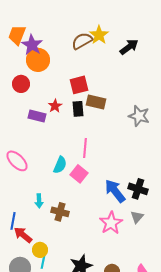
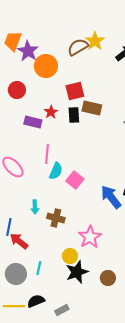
orange circle: (38, 60) -> (46, 66), moved
pink line: (85, 148) -> (47, 154), moved
pink star: (111, 223) -> (90, 237), moved
yellow circle: (40, 250) -> (70, 256), moved

